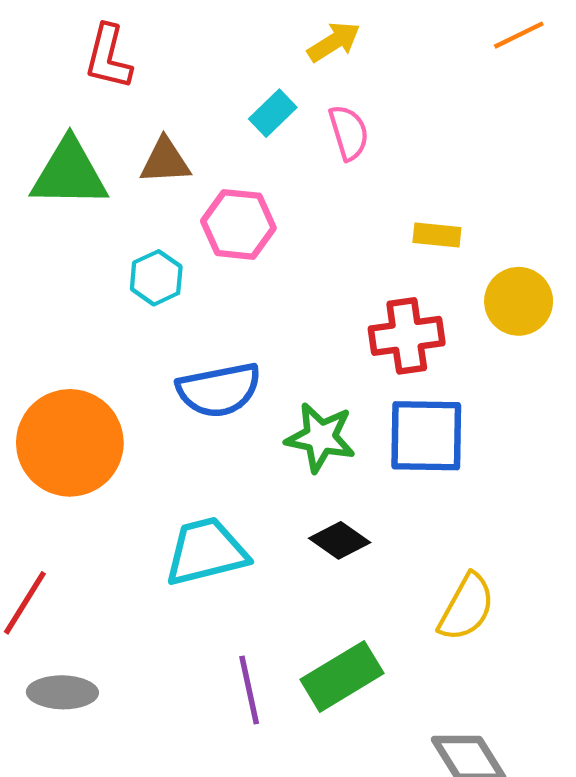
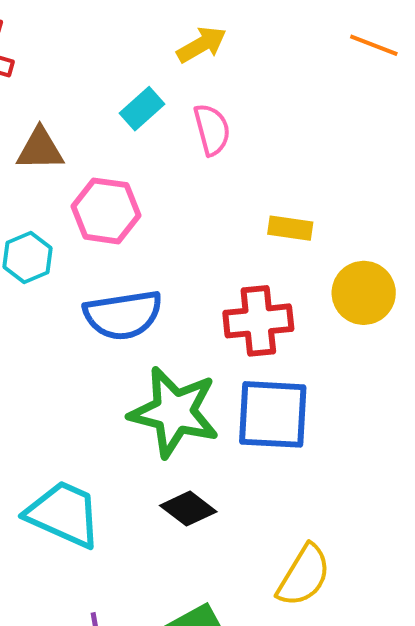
orange line: (519, 35) -> (374, 45), turned 45
blue semicircle: (219, 390) -> (123, 315), moved
green star: (320, 437) -> (174, 412), size x1.4
cyan trapezoid: (206, 552) -> (64, 514), turned 36

